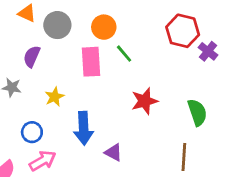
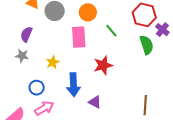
green line: (124, 54) -> (111, 31), moved
purple semicircle: (32, 56) -> (26, 34), moved
red star: (145, 101) -> (103, 65), moved
green semicircle: (197, 112) -> (147, 45), moved

